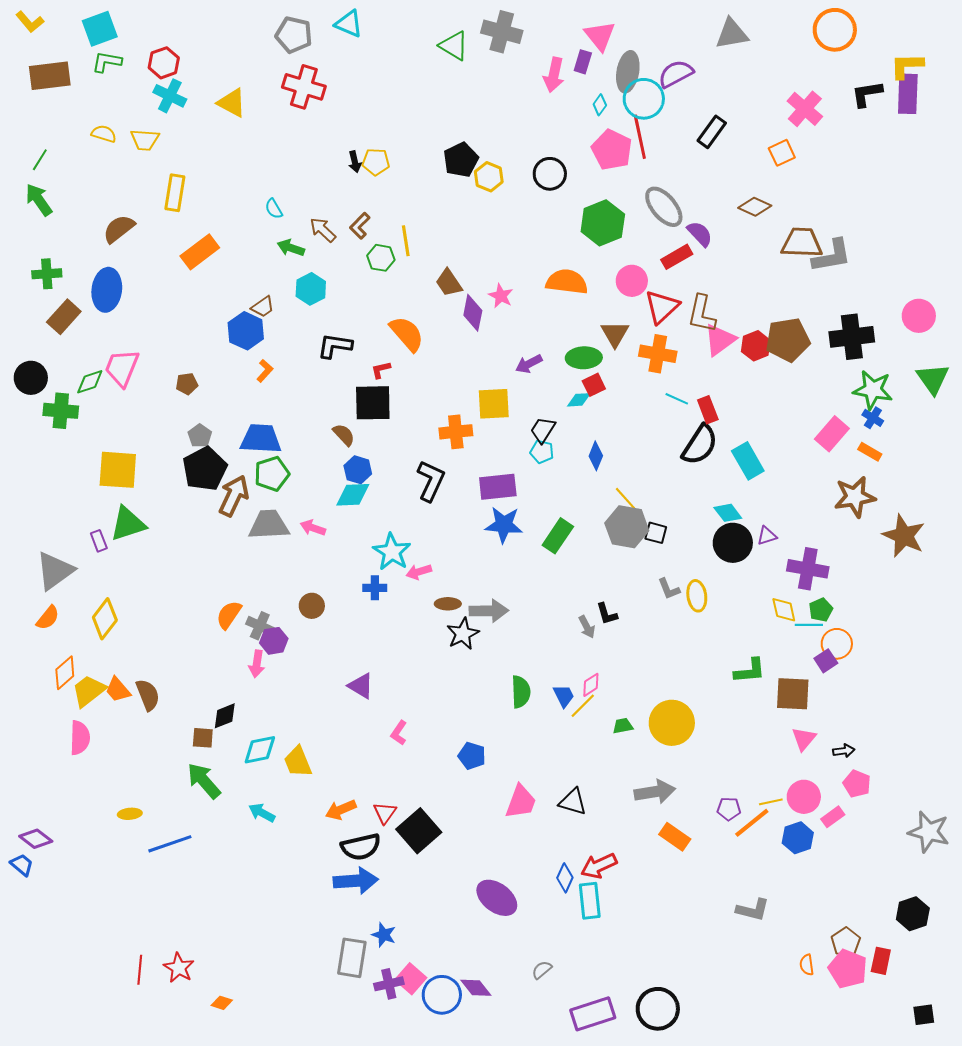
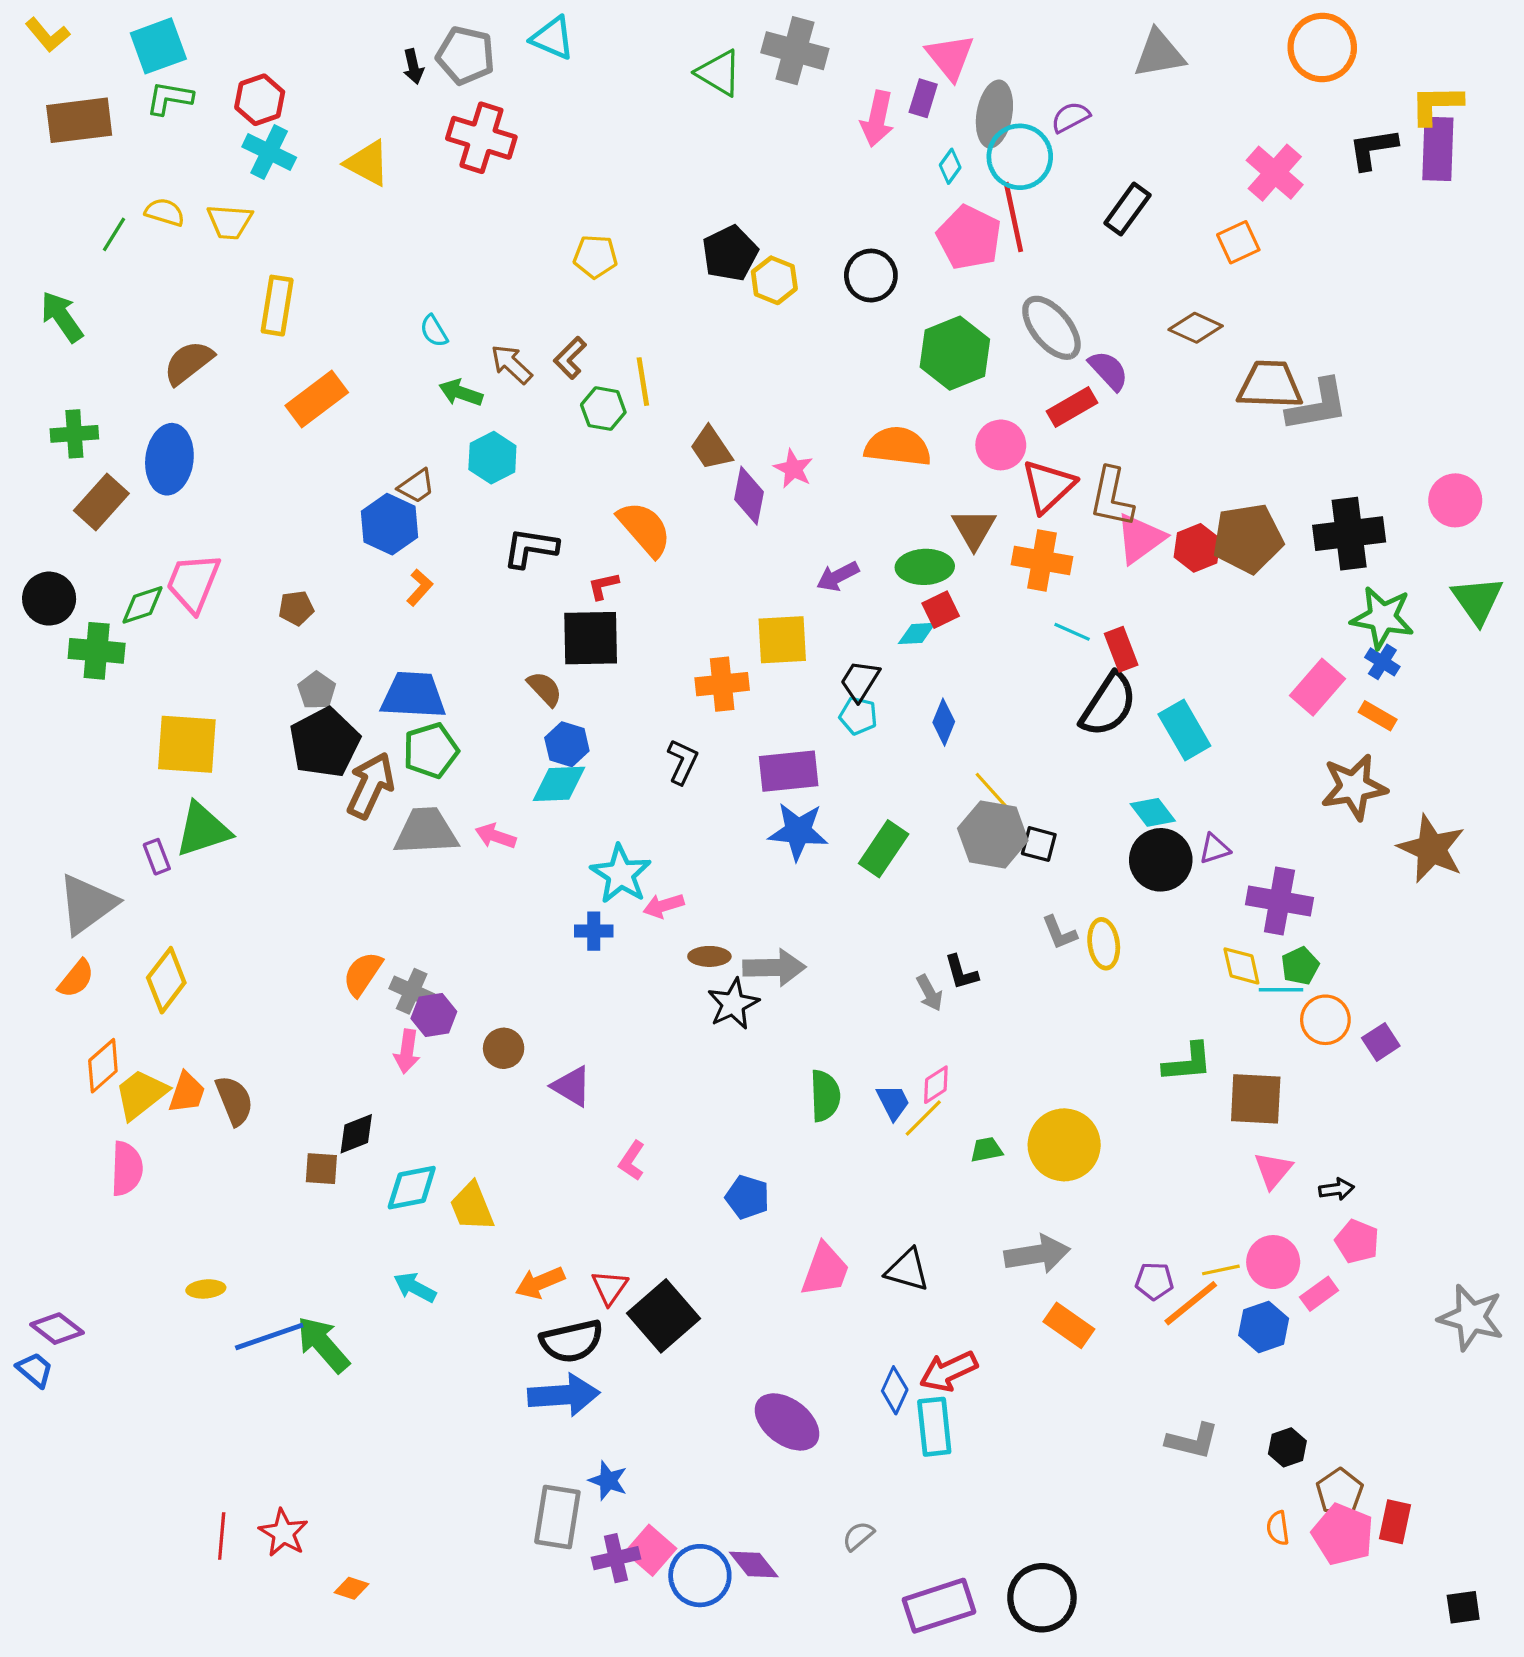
purple semicircle: (676, 74) -> (1070, 117), size x0.7
green line: (40, 160) -> (114, 234), moved
black arrow: (355, 162) -> (413, 67), moved
black L-shape: (431, 481) -> (682, 762), size x0.7
brown circle: (312, 606) -> (504, 1048), moved
purple square: (826, 661) -> (1381, 1042), moved
orange trapezoid: (118, 690) -> (187, 1093), turned -120
green arrow: (204, 781) -> (323, 1344), moved
black hexagon: (913, 914) -> (1287, 1447), moved, size x0.7

